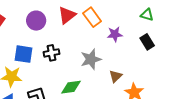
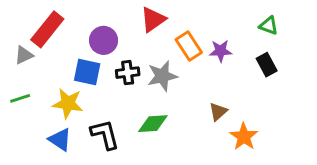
orange rectangle: (92, 17) -> (189, 46), moved
purple circle: (36, 21) -> (104, 40), moved
gray star: (91, 59) -> (162, 76), moved

